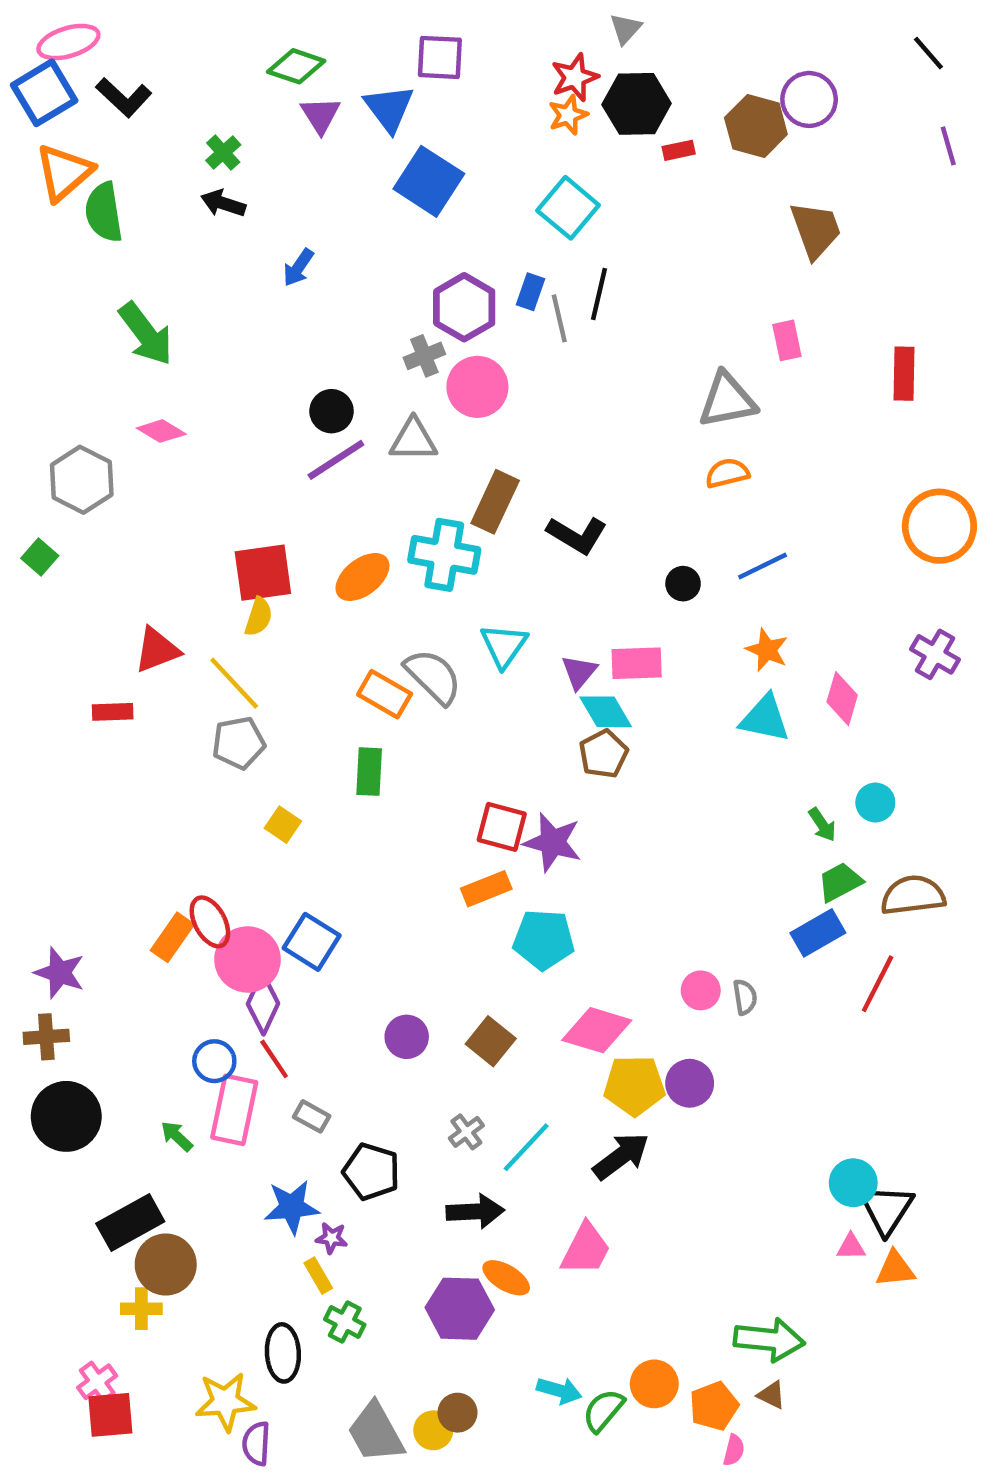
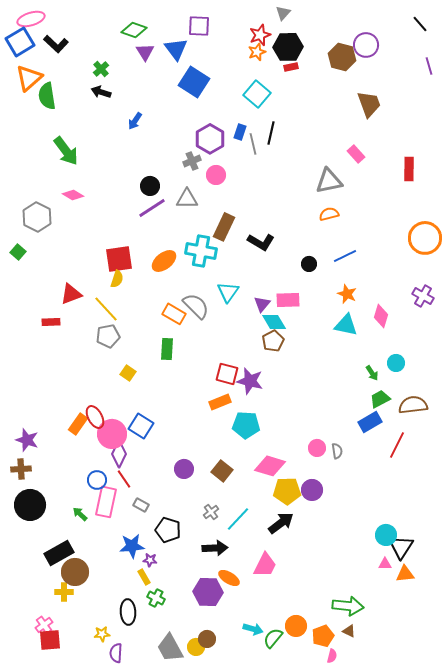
red rectangle: (679, 150) -> (291, 67), moved
pink rectangle: (787, 340) -> (356, 154), turned -30
pink circle: (477, 387) -> (216, 175), size x0.7
yellow star: (225, 1402) -> (102, 634), size x0.6

